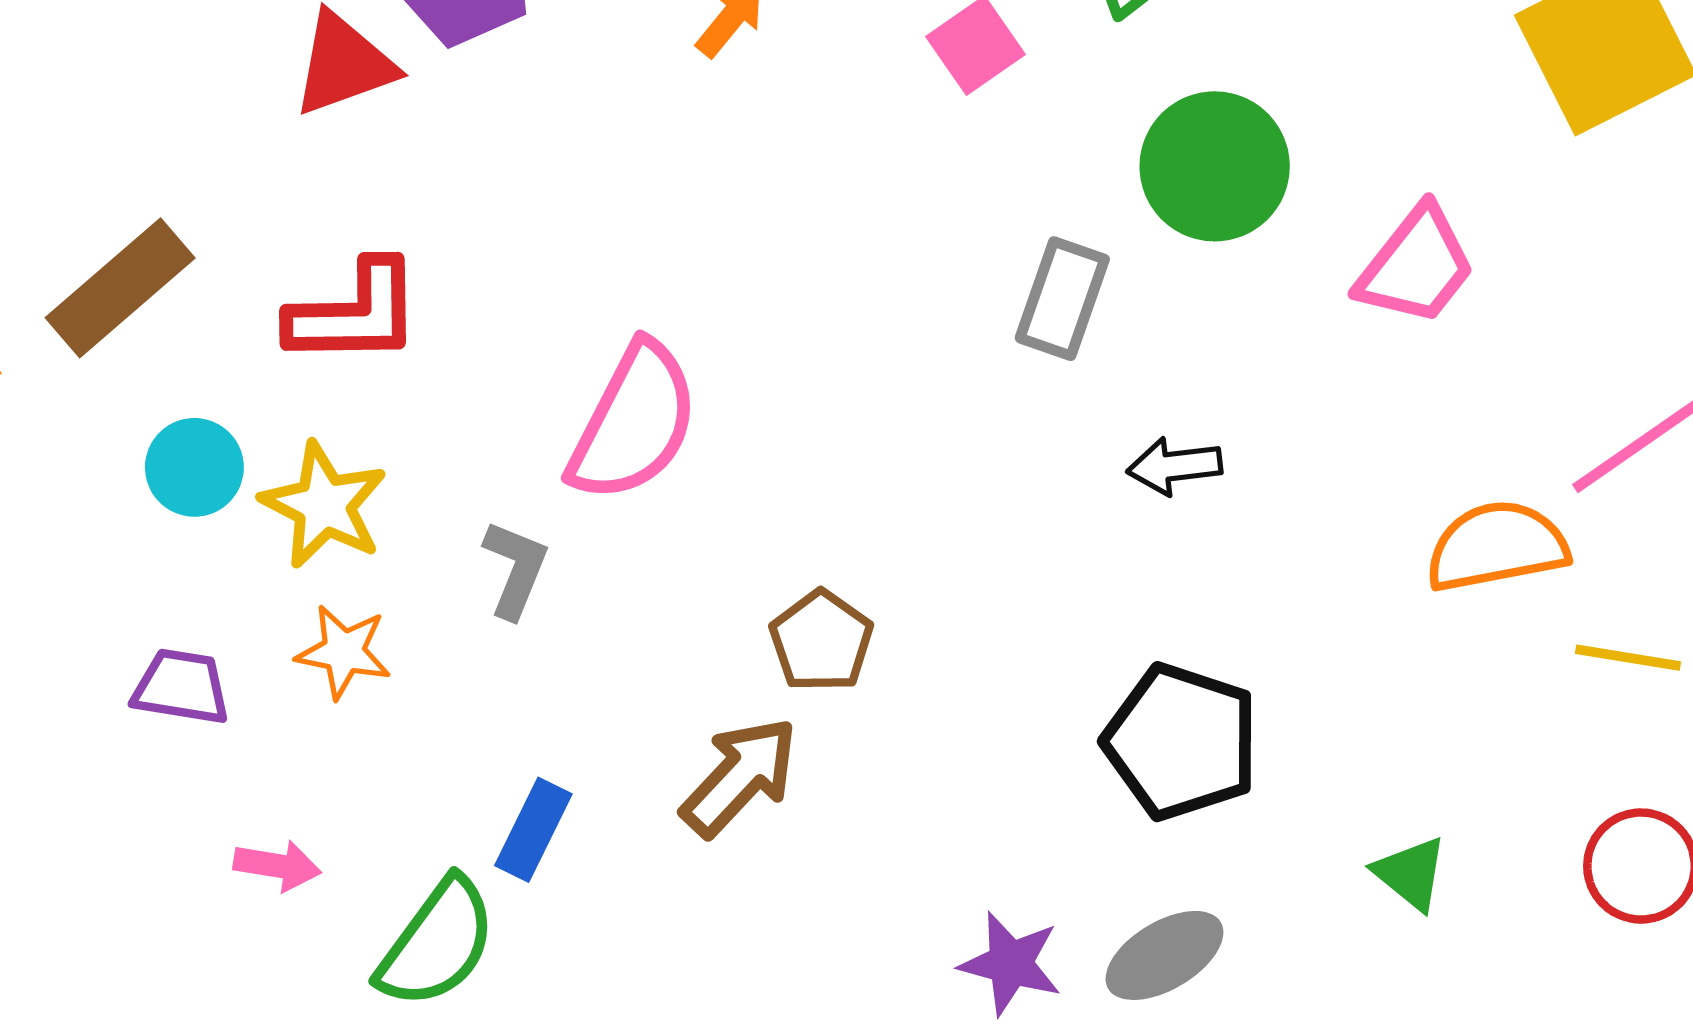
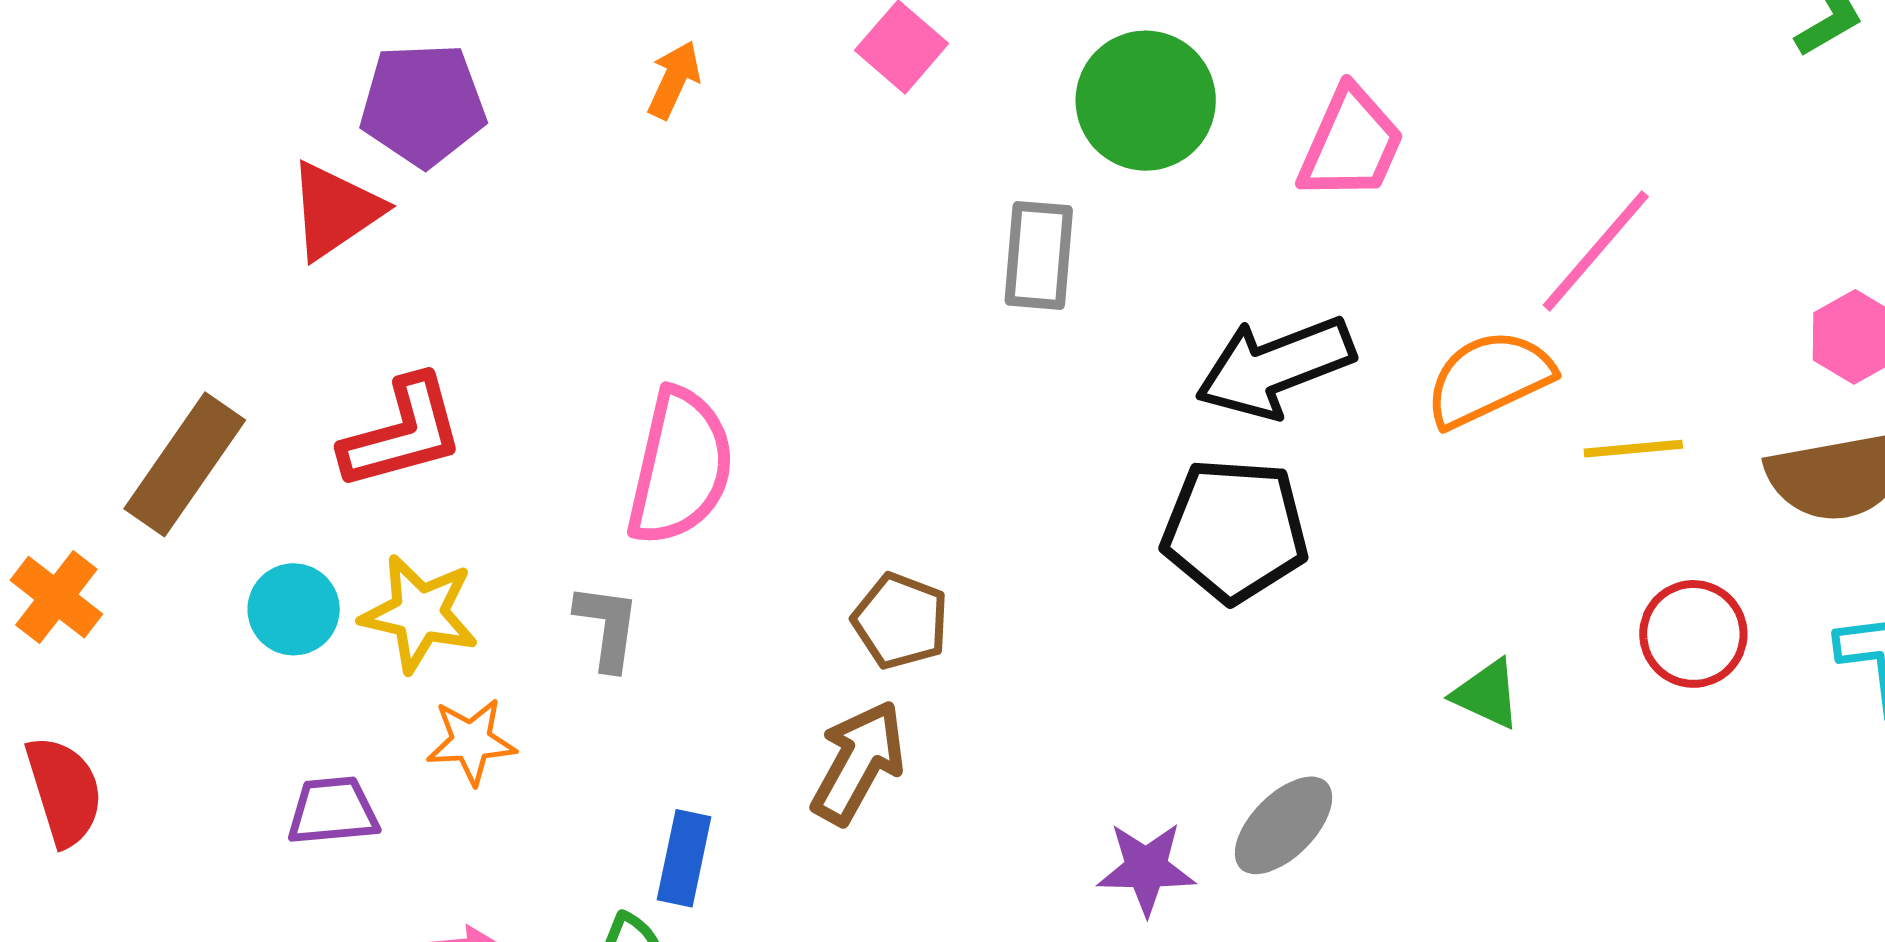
black arrow: (1175, 466) -> (1275, 367), moved, size x1.8
black pentagon: (1181, 742) -> (1235, 530), moved

